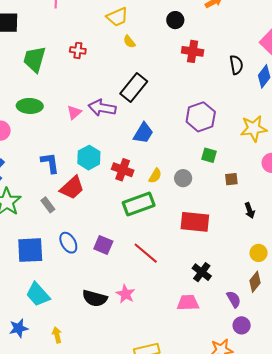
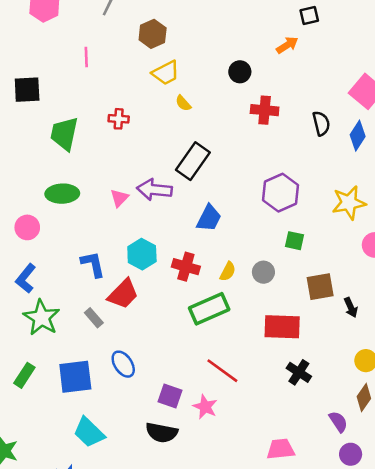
brown square: (231, 179) -> (320, 287), moved, size x1.6
purple square: (103, 245) -> (170, 396), moved
black cross: (202, 272) -> (299, 372), moved
pink star: (126, 294) -> (205, 407), moved
pink trapezoid: (188, 303) -> (281, 449), moved

